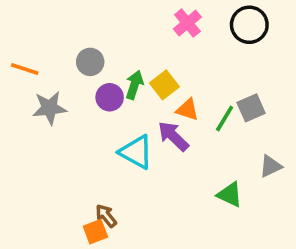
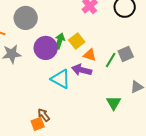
gray circle: (90, 62) -> (26, 18), moved, size x1.5
purple circle: (110, 97) -> (46, 48), size x1.5
purple arrow: (173, 136) -> (82, 70), turned -30
green triangle: (230, 194) -> (114, 103), turned 35

